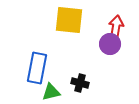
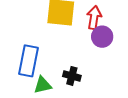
red arrow: (116, 27) -> (94, 17), moved

